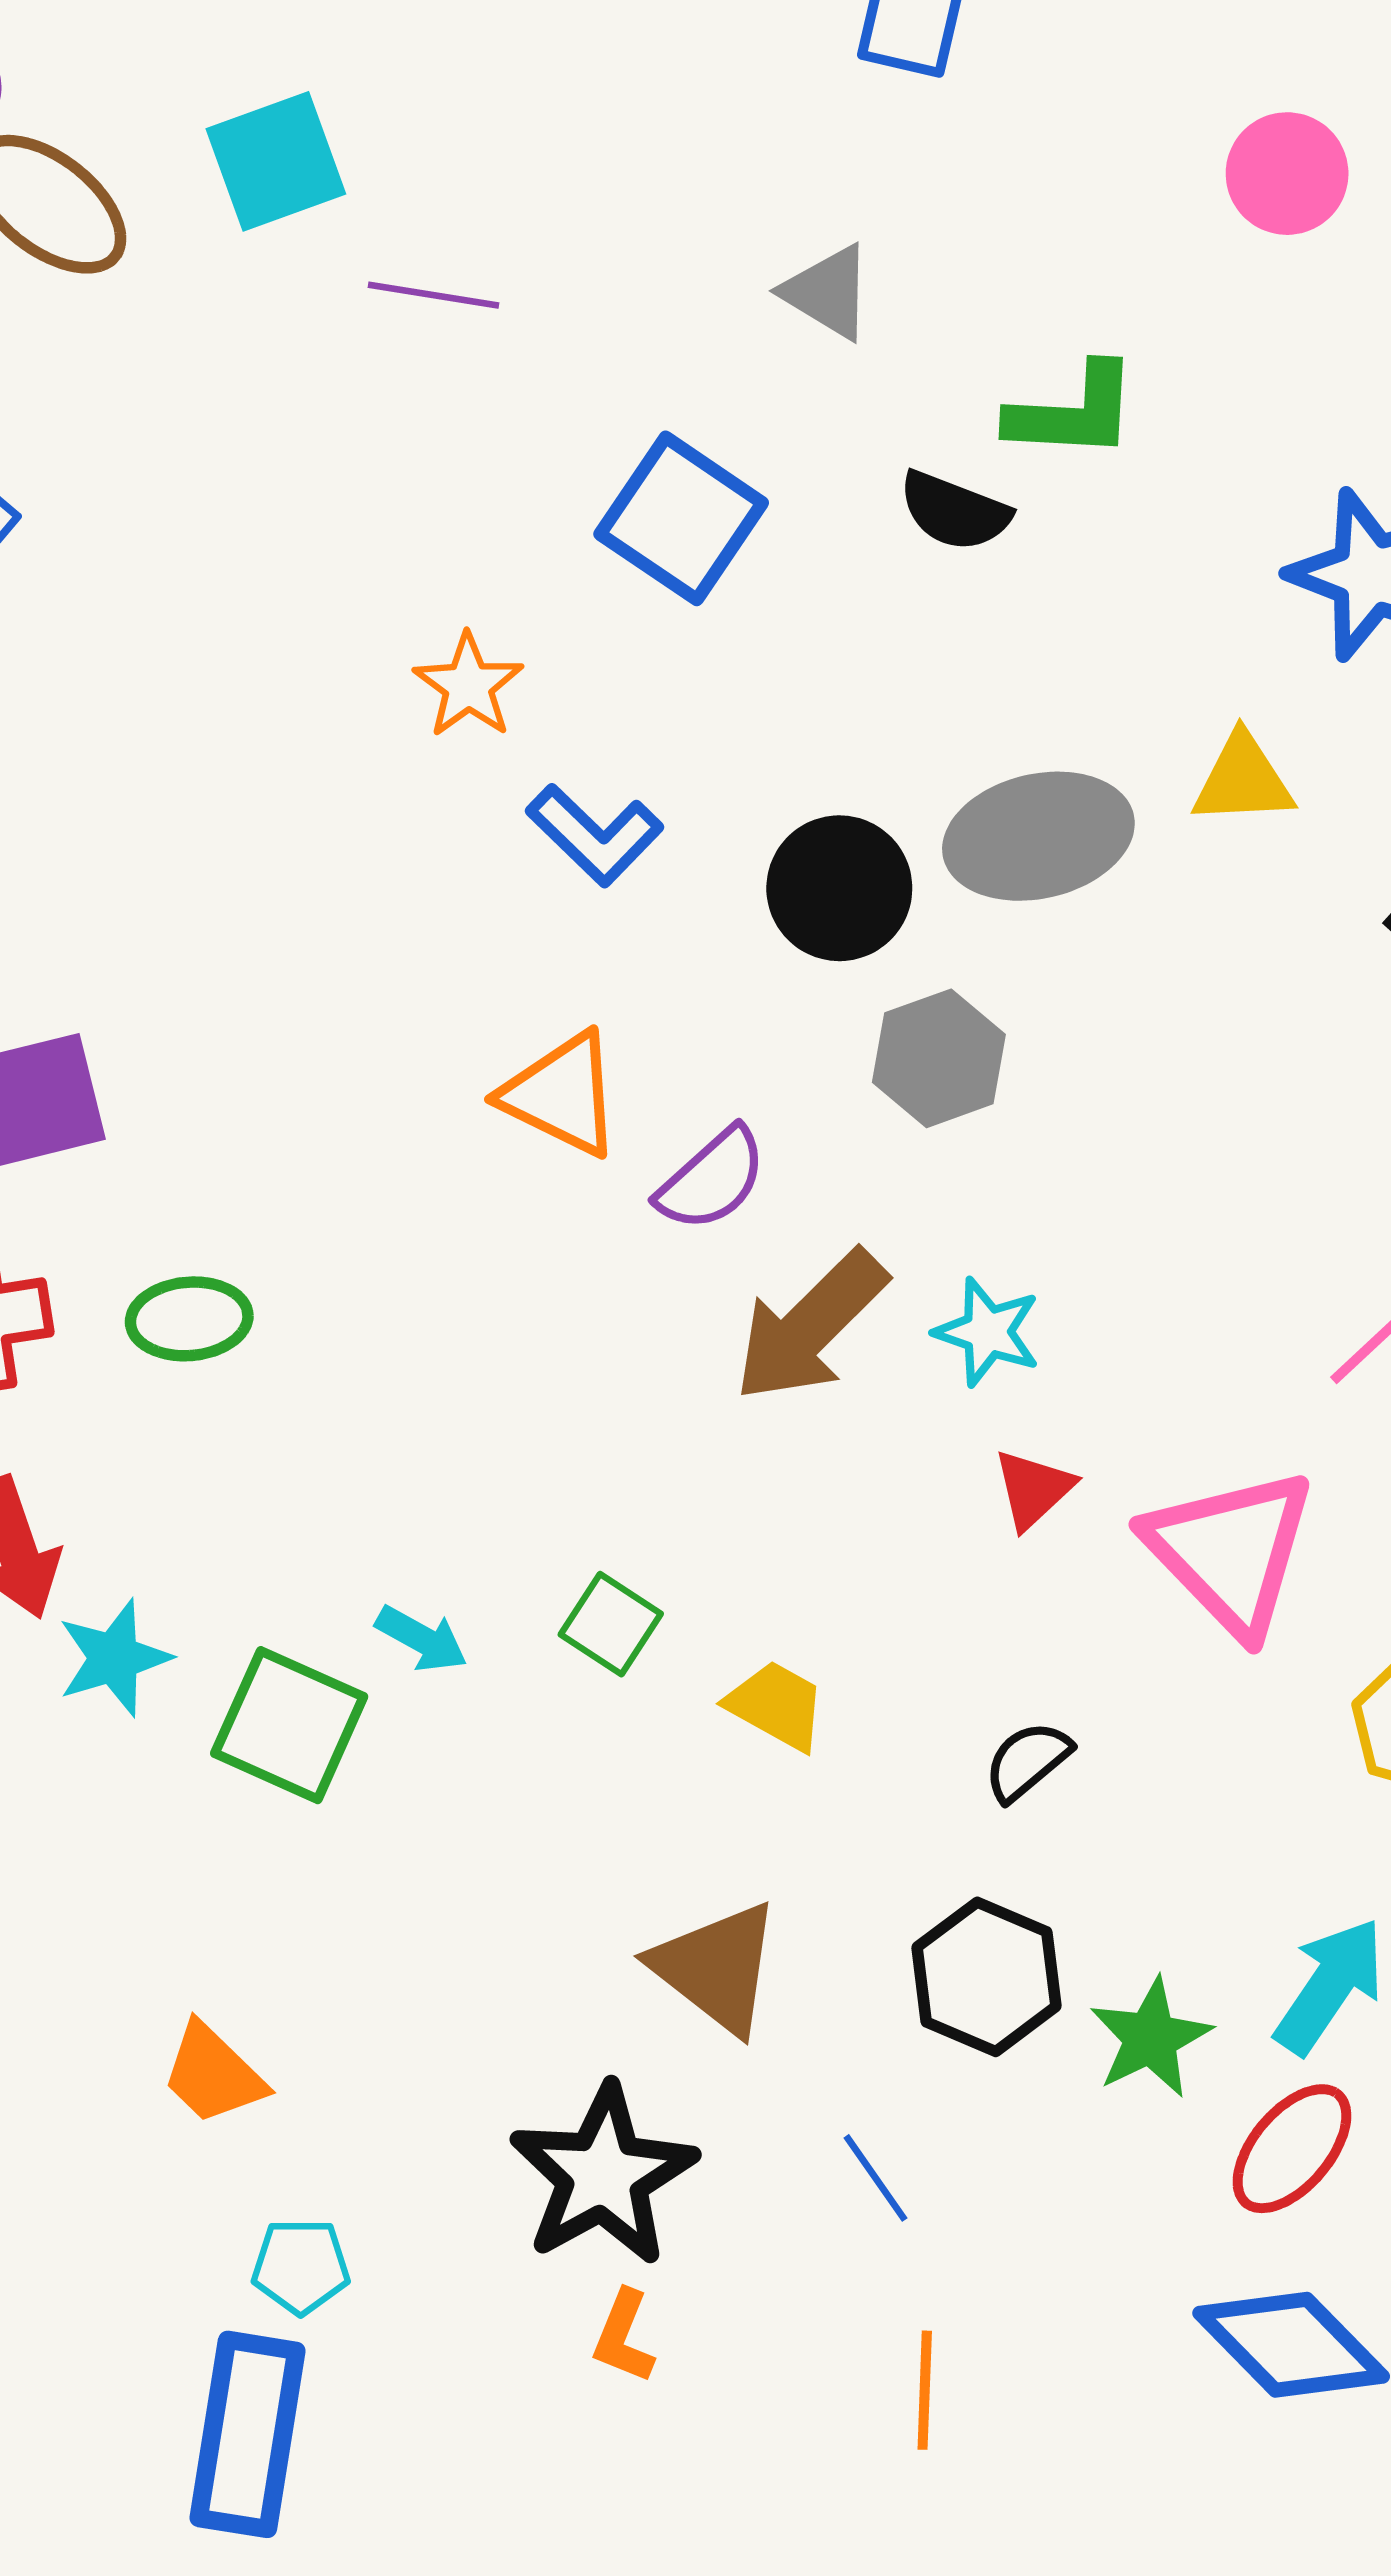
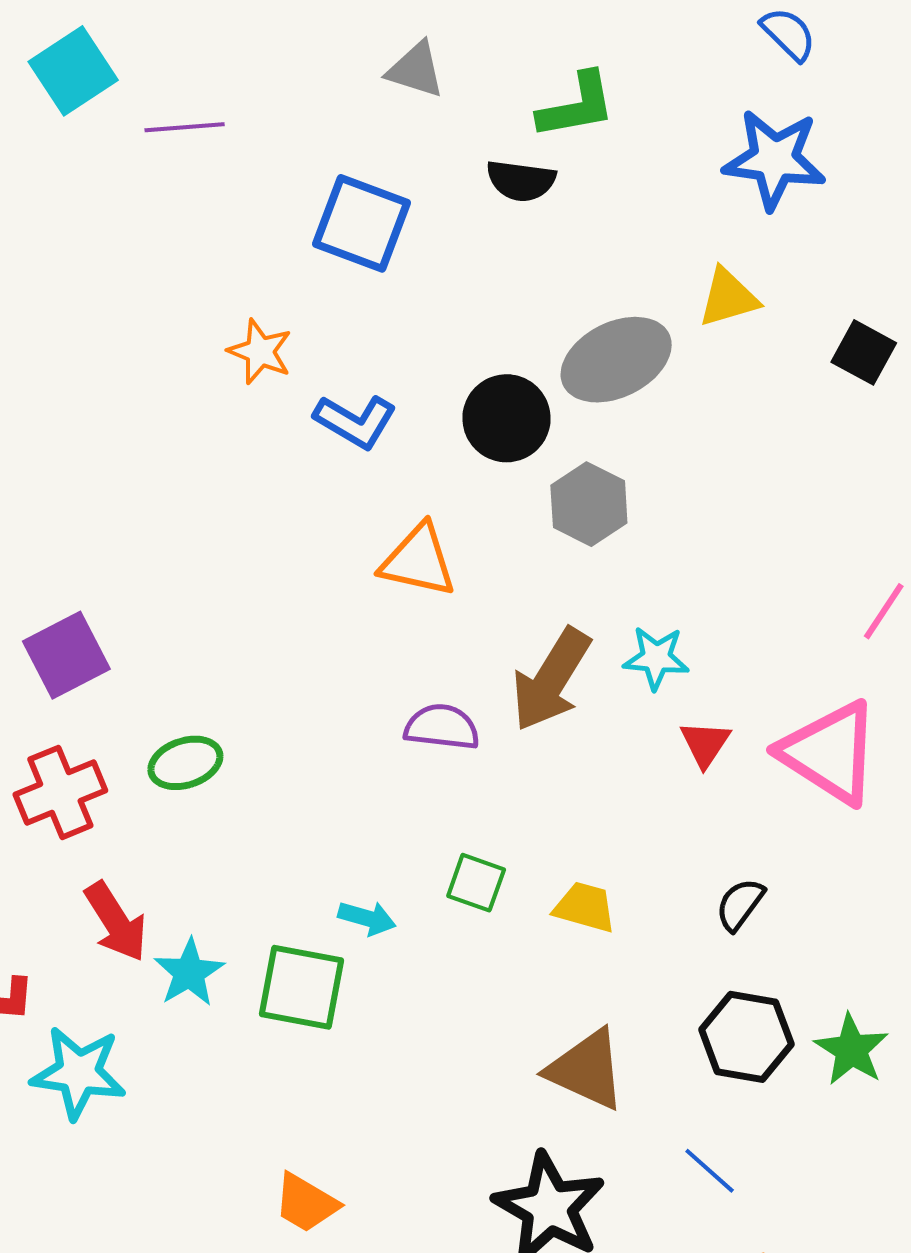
orange triangle: (562, 1094) -> (418, 561), moved
purple semicircle: (712, 1179) -> (442, 727), moved, turned -118

